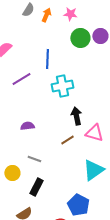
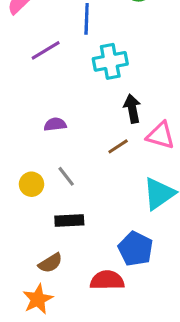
gray line: (34, 159) -> (66, 176), turned 32
yellow circle: (12, 173) -> (31, 184), moved
black rectangle: (36, 187) -> (69, 220), turned 60

